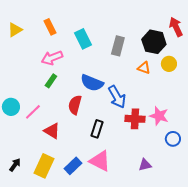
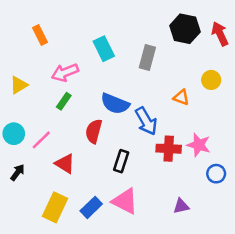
orange rectangle: (50, 27) -> (40, 35), moved
yellow triangle: (15, 30) -> (19, 85), moved
black hexagon: (154, 42) -> (185, 29), moved
orange triangle: (144, 68) -> (181, 97), moved
black arrow: (15, 165) -> (17, 172), moved

